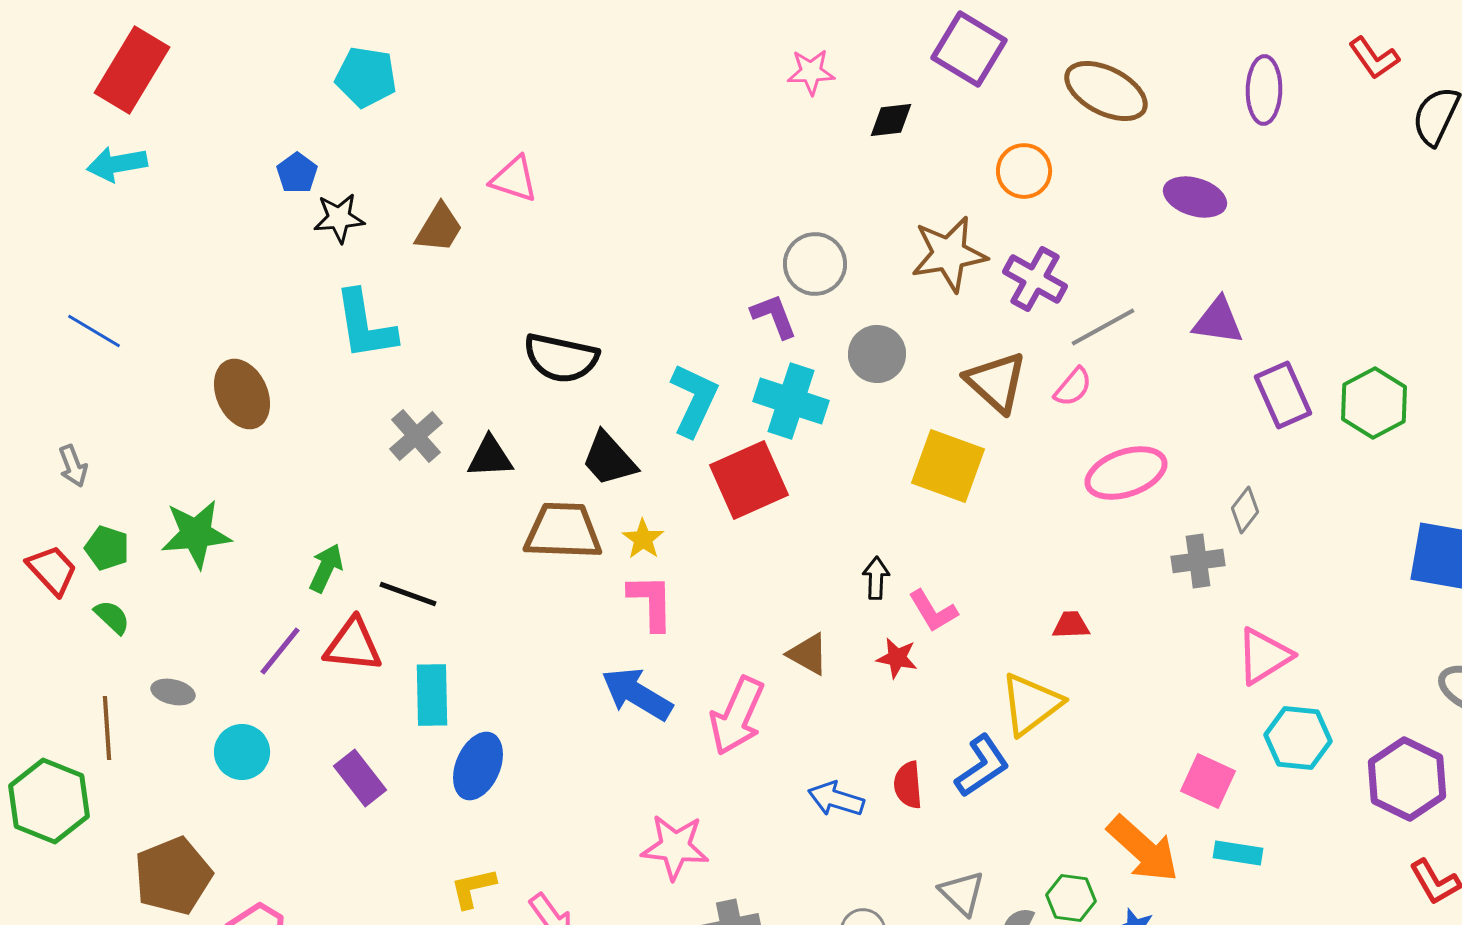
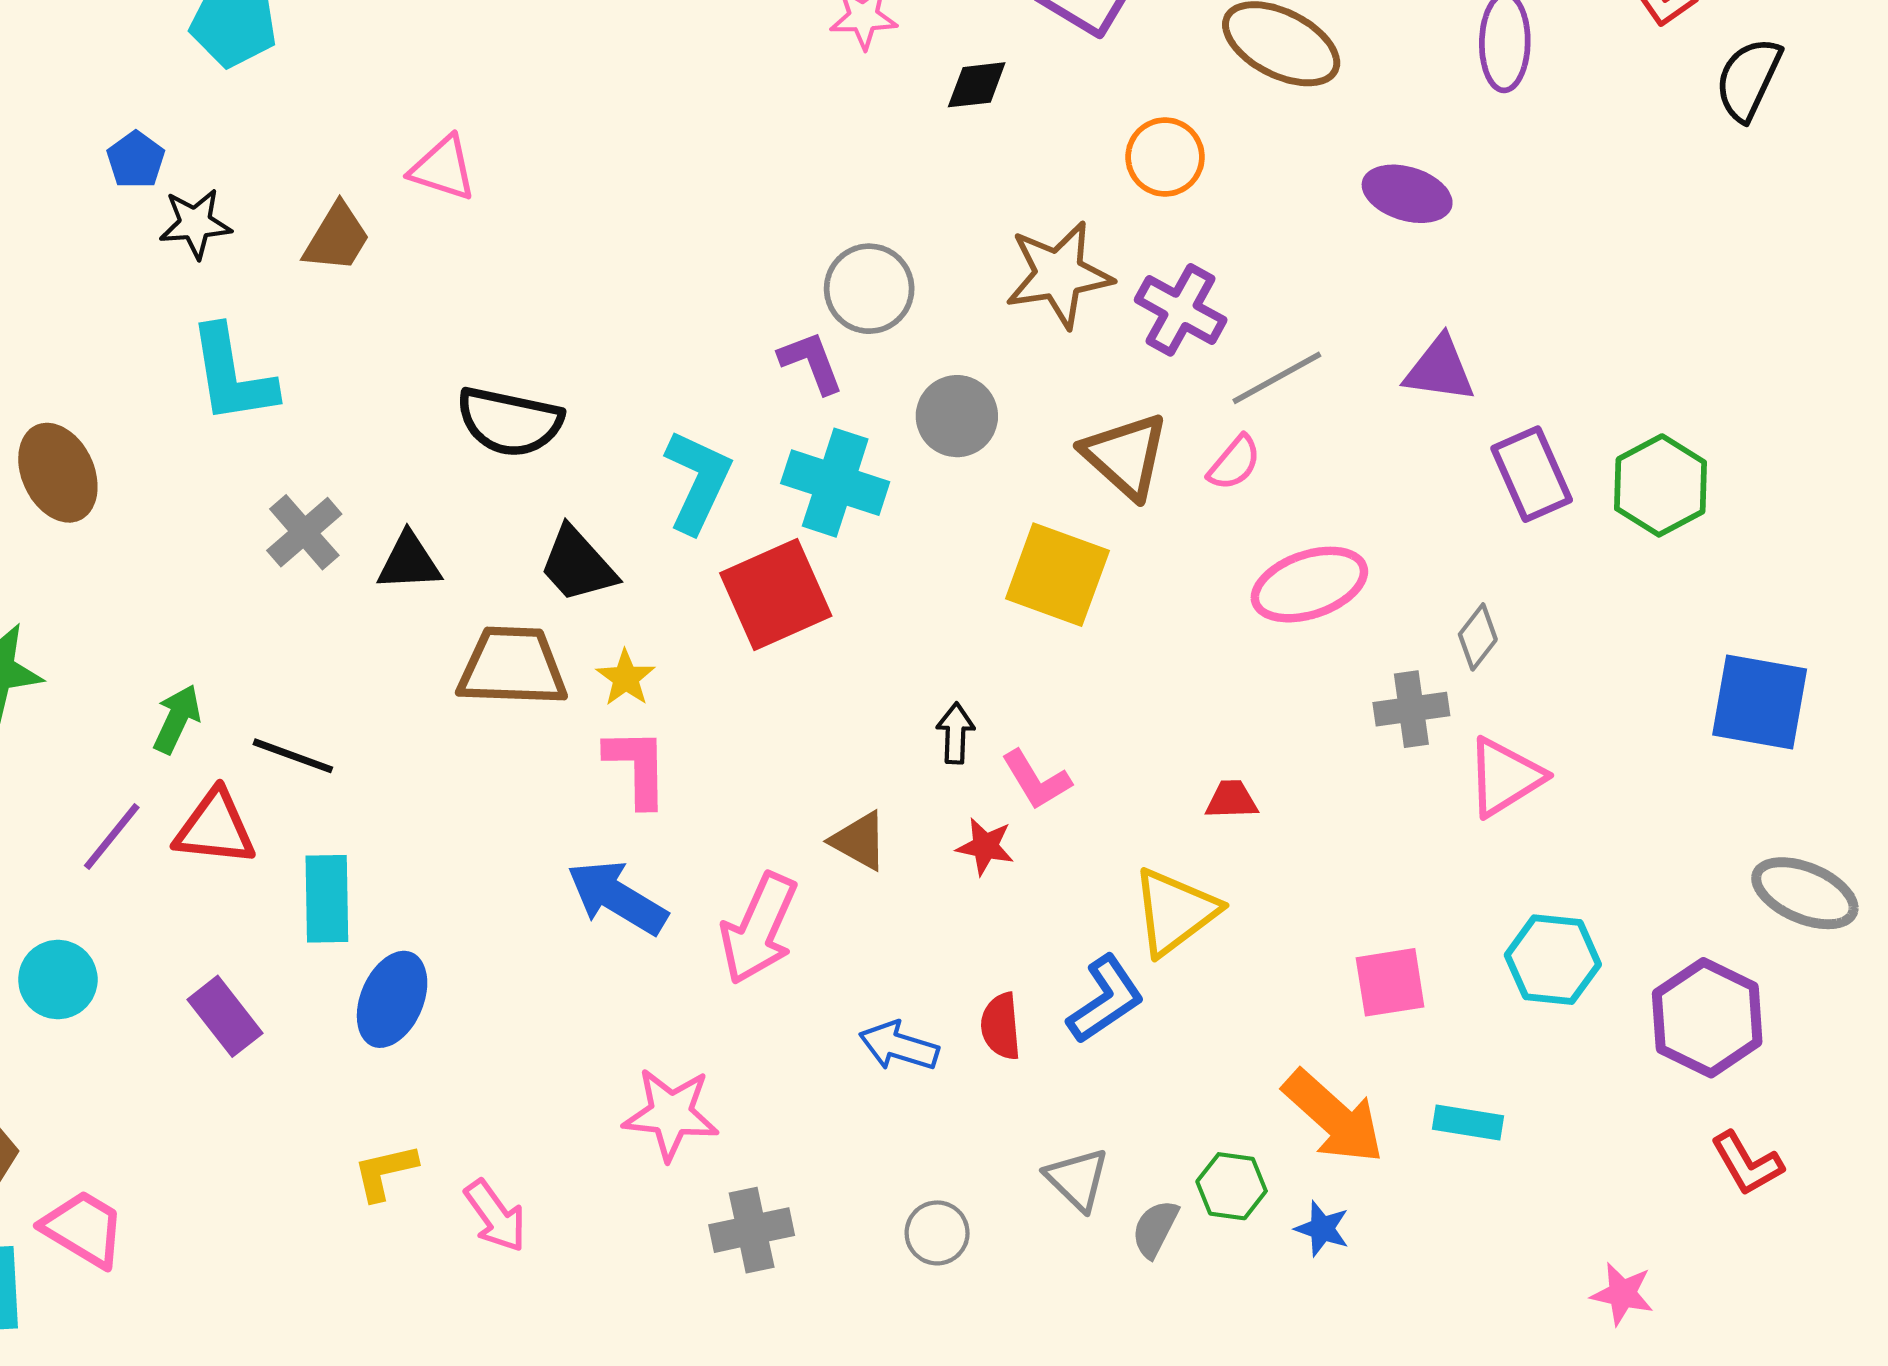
pink triangle: (1264, 656) -> (1505, 777), moved
pink square: (1208, 781) -> (1390, 982), moved, turned -34

